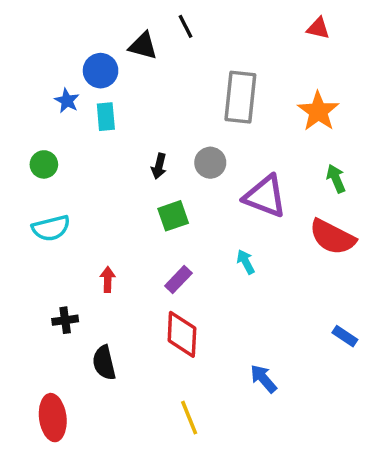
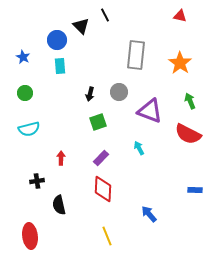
black triangle: (143, 46) -> (81, 26), turned 30
blue star: (67, 101) -> (23, 57), moved
blue rectangle: (345, 336) -> (195, 190), turned -32

